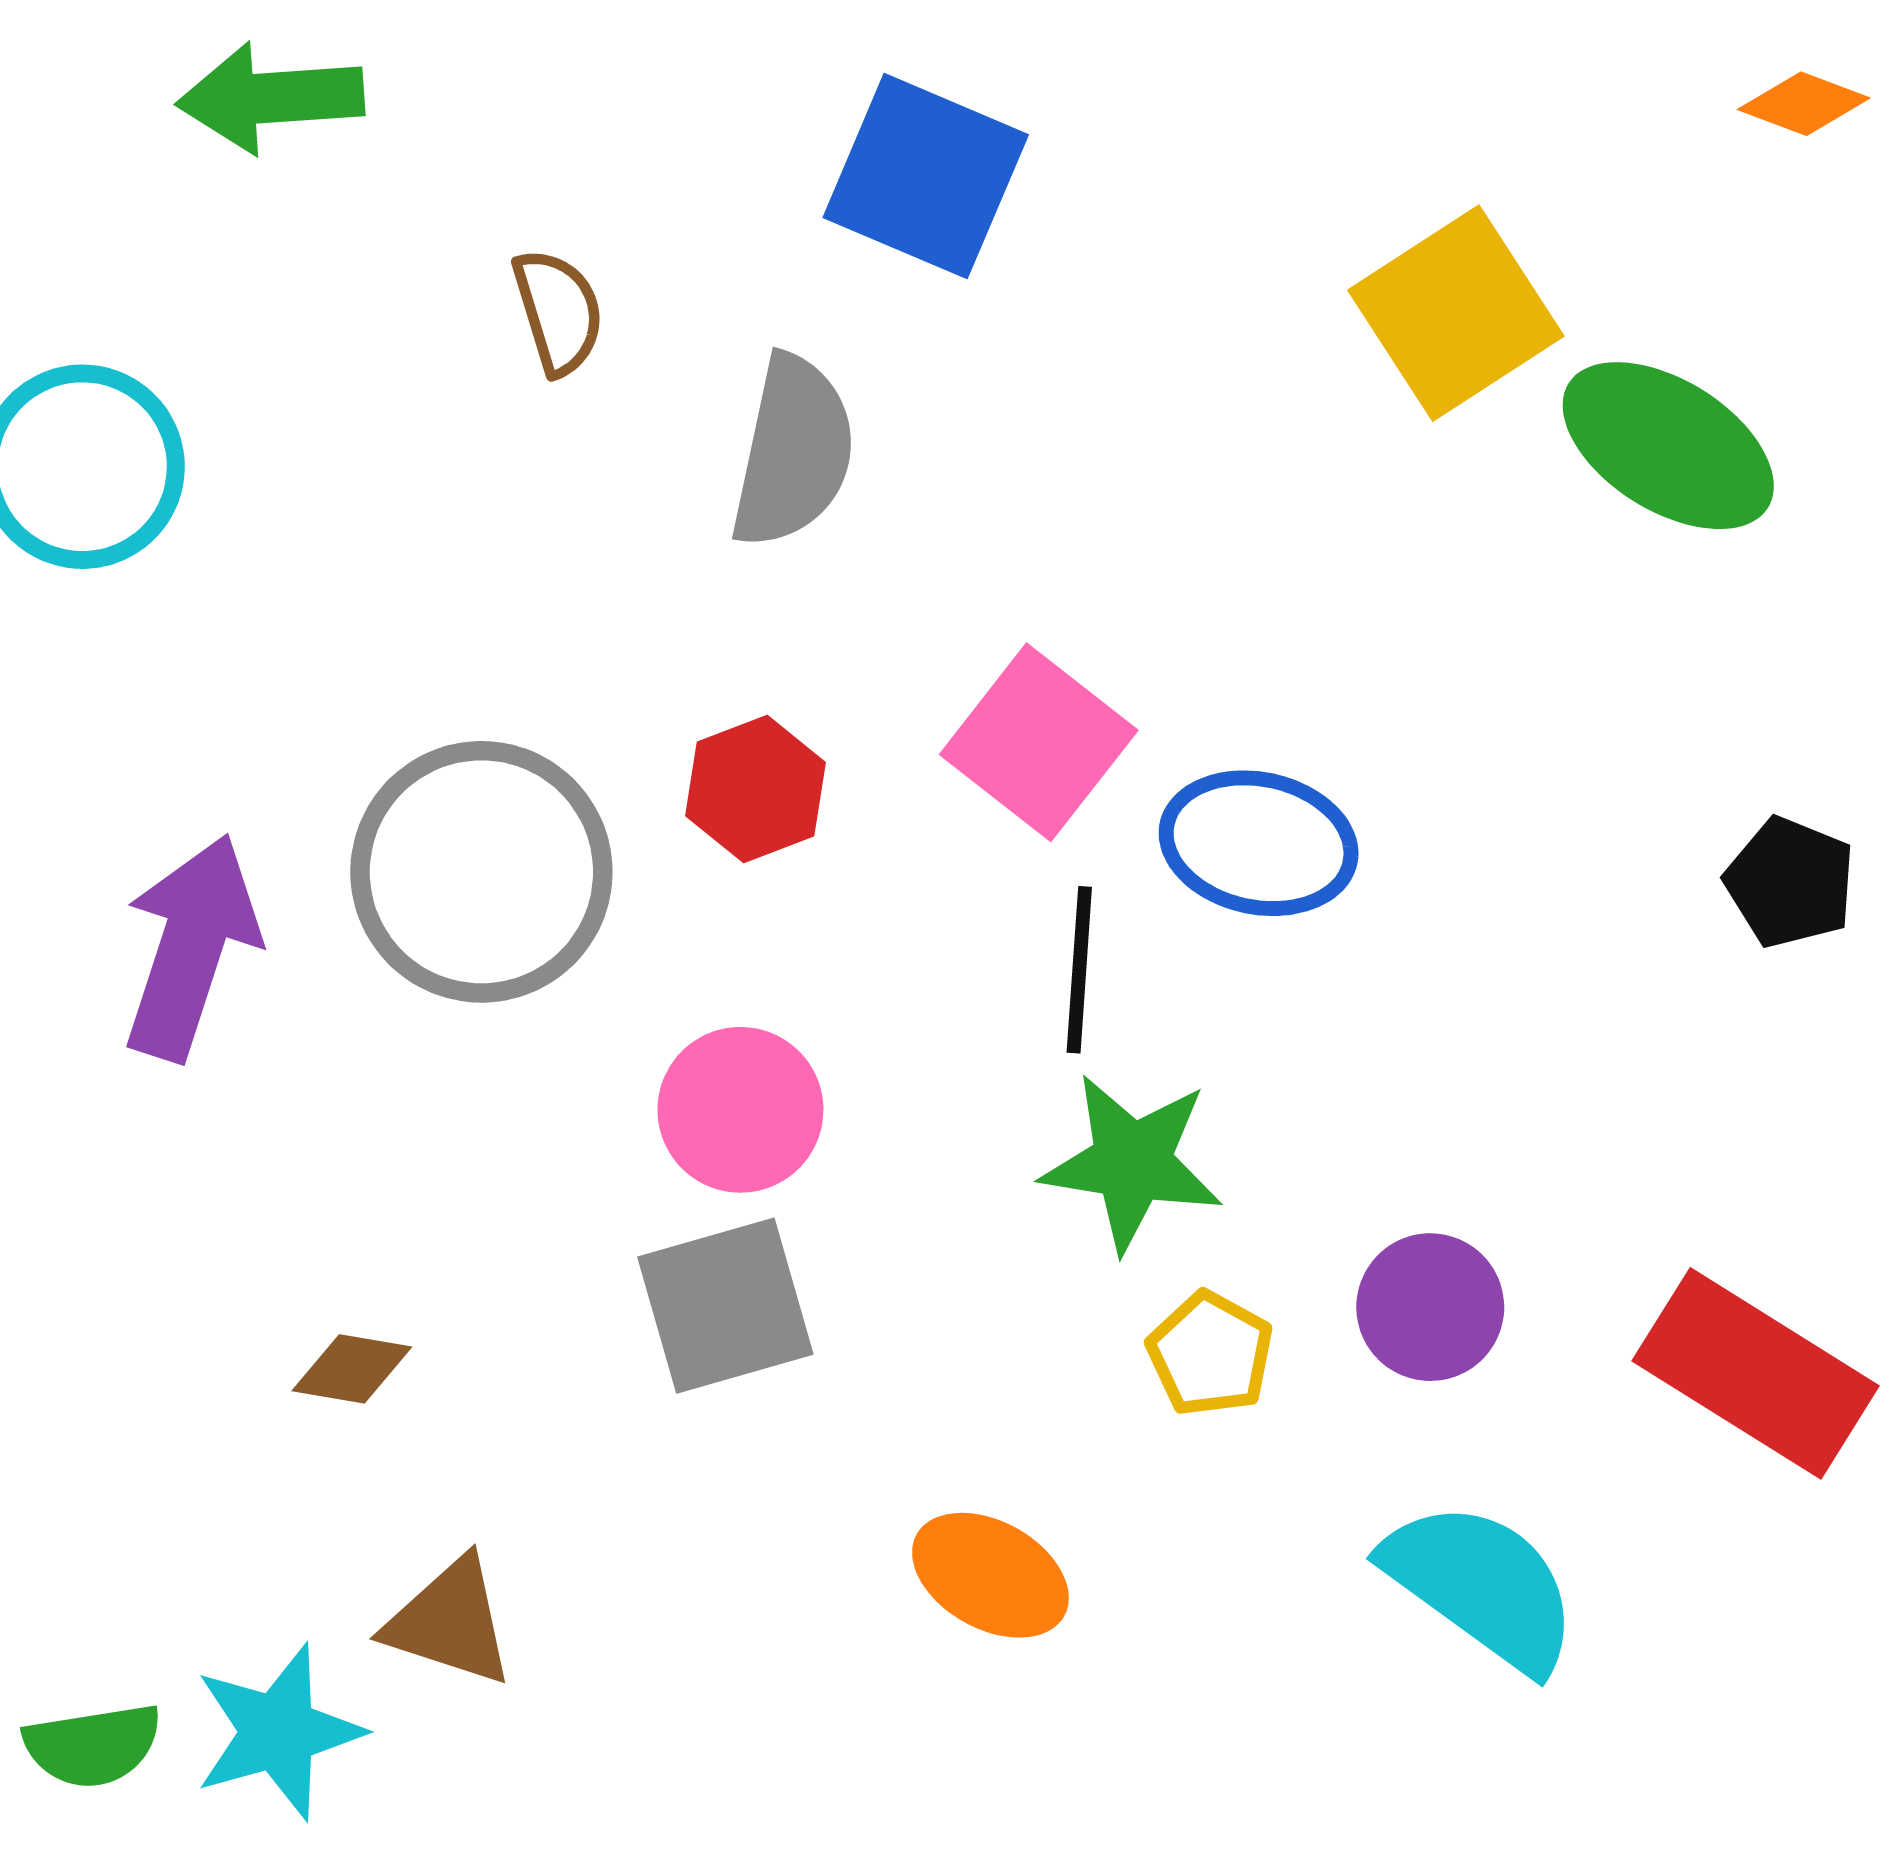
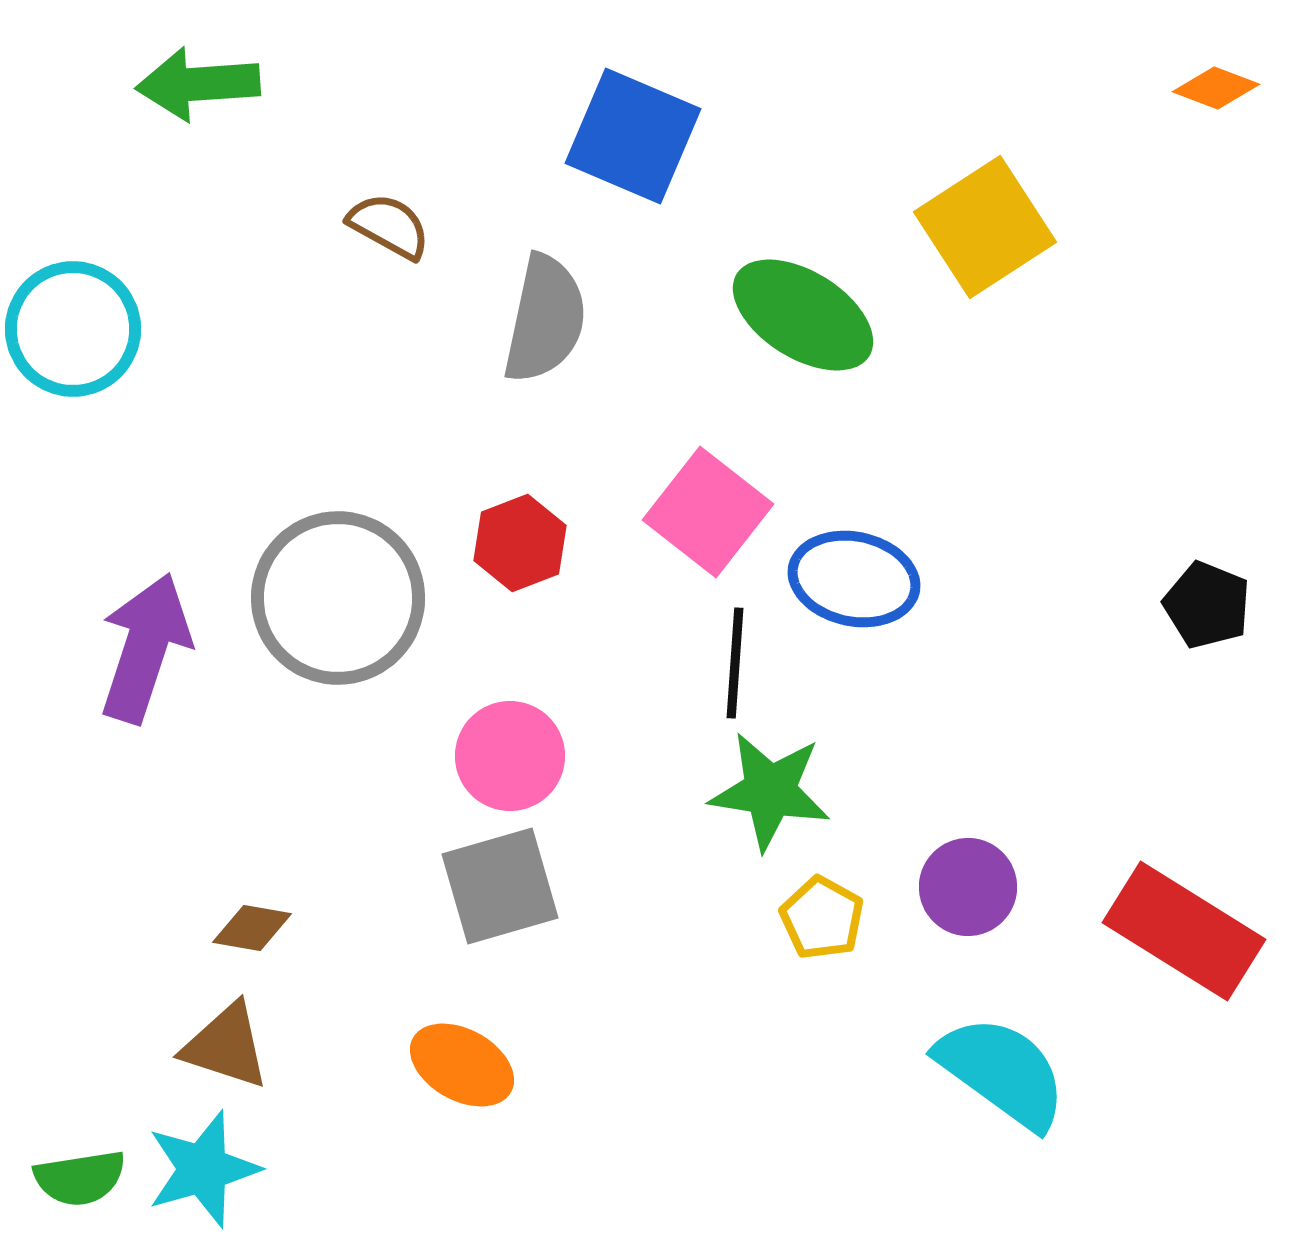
brown semicircle: (558, 312) -> (389, 226), turned -44
green ellipse: (1668, 446) -> (803, 315), moved
orange ellipse: (990, 1575) -> (462, 1065), moved
brown triangle: (450, 1622) -> (226, 1046), moved

